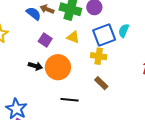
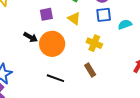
cyan semicircle: (124, 31) -> (125, 24), turned 32
blue square: (104, 35) -> (104, 15), moved, size x0.7
purple square: (45, 40) -> (46, 14), turned 32

